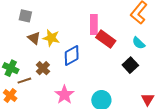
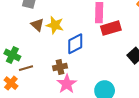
red rectangle: (106, 39) -> (111, 28), turned -54
brown cross: (43, 68) -> (60, 67), moved, turned 32

